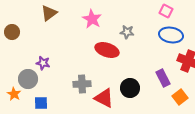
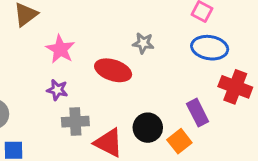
pink star: (92, 19) -> (60, 49), moved
purple star: (43, 63) -> (57, 90), moved
orange square: (180, 97) -> (179, 141), moved

